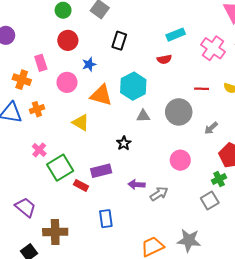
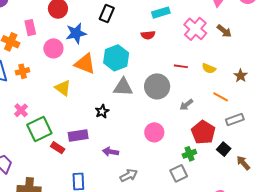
blue star: (89, 64) -> (76, 33), size x1.5
gray triangle: (143, 116) -> (123, 87), size x1.5
gray arrow: (159, 194) -> (129, 175), moved

